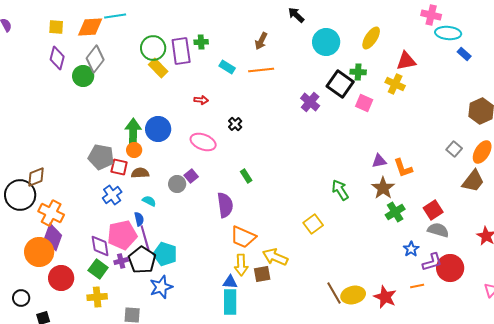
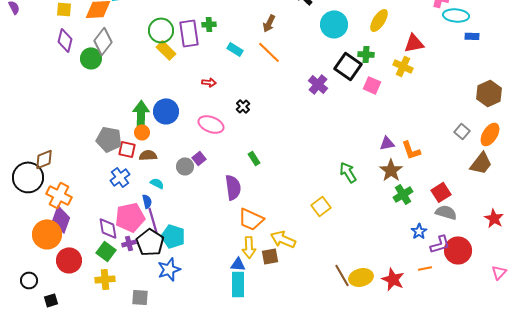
blue rectangle: (464, 54) -> (472, 36), turned -40
orange line: (261, 70) -> (269, 52), turned 50

